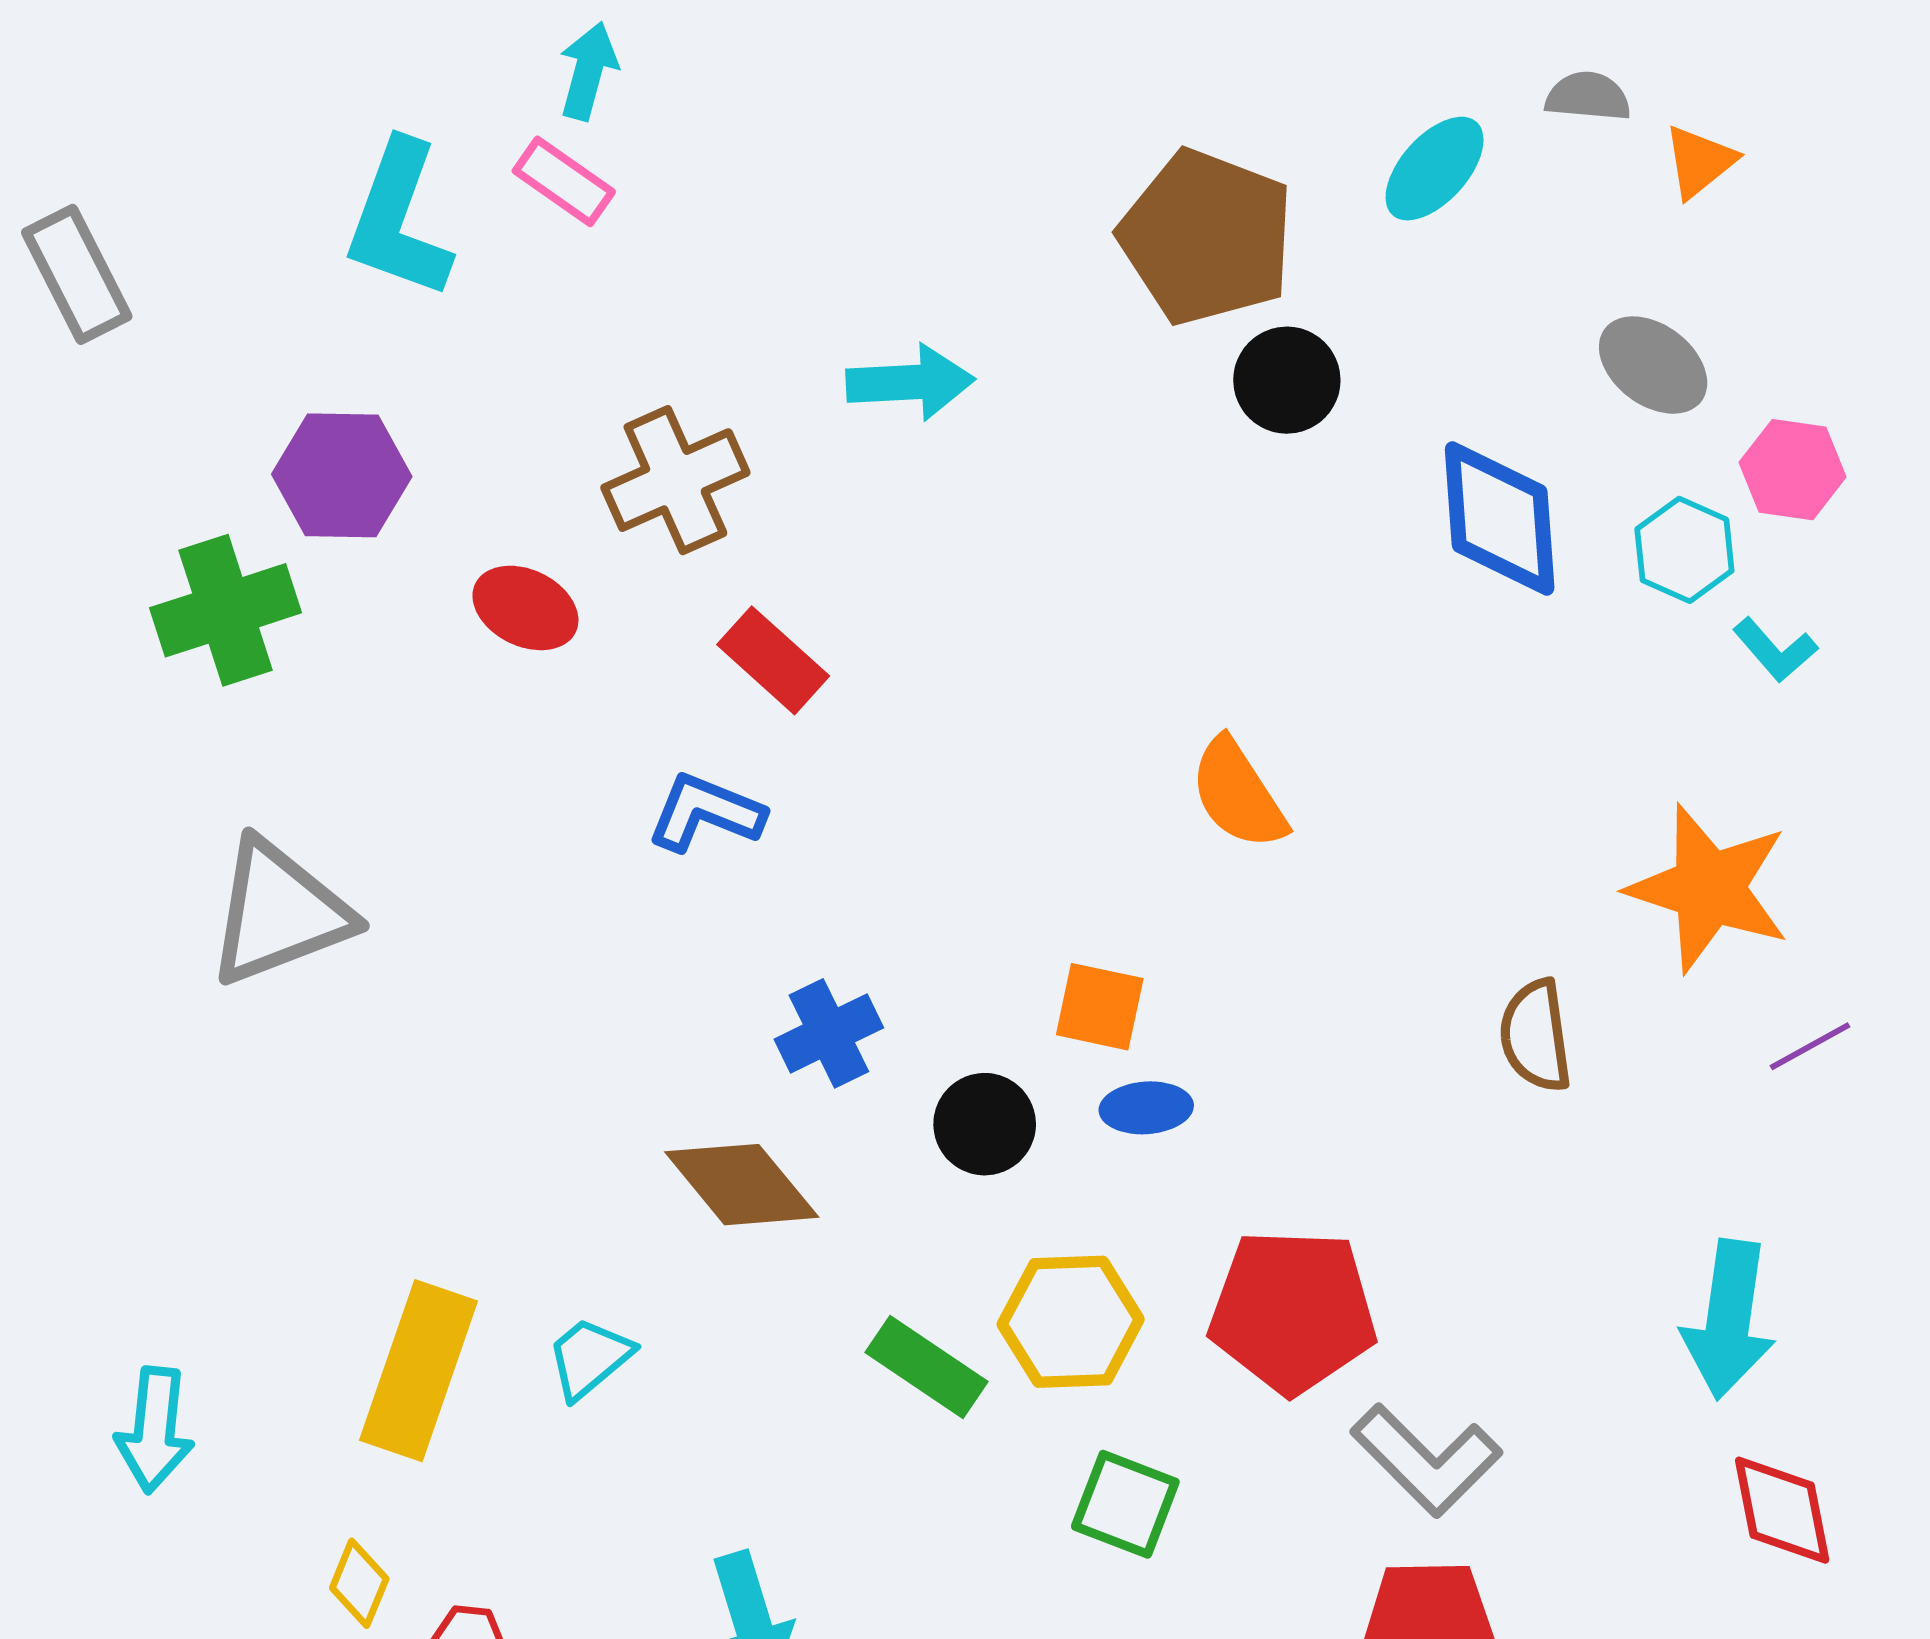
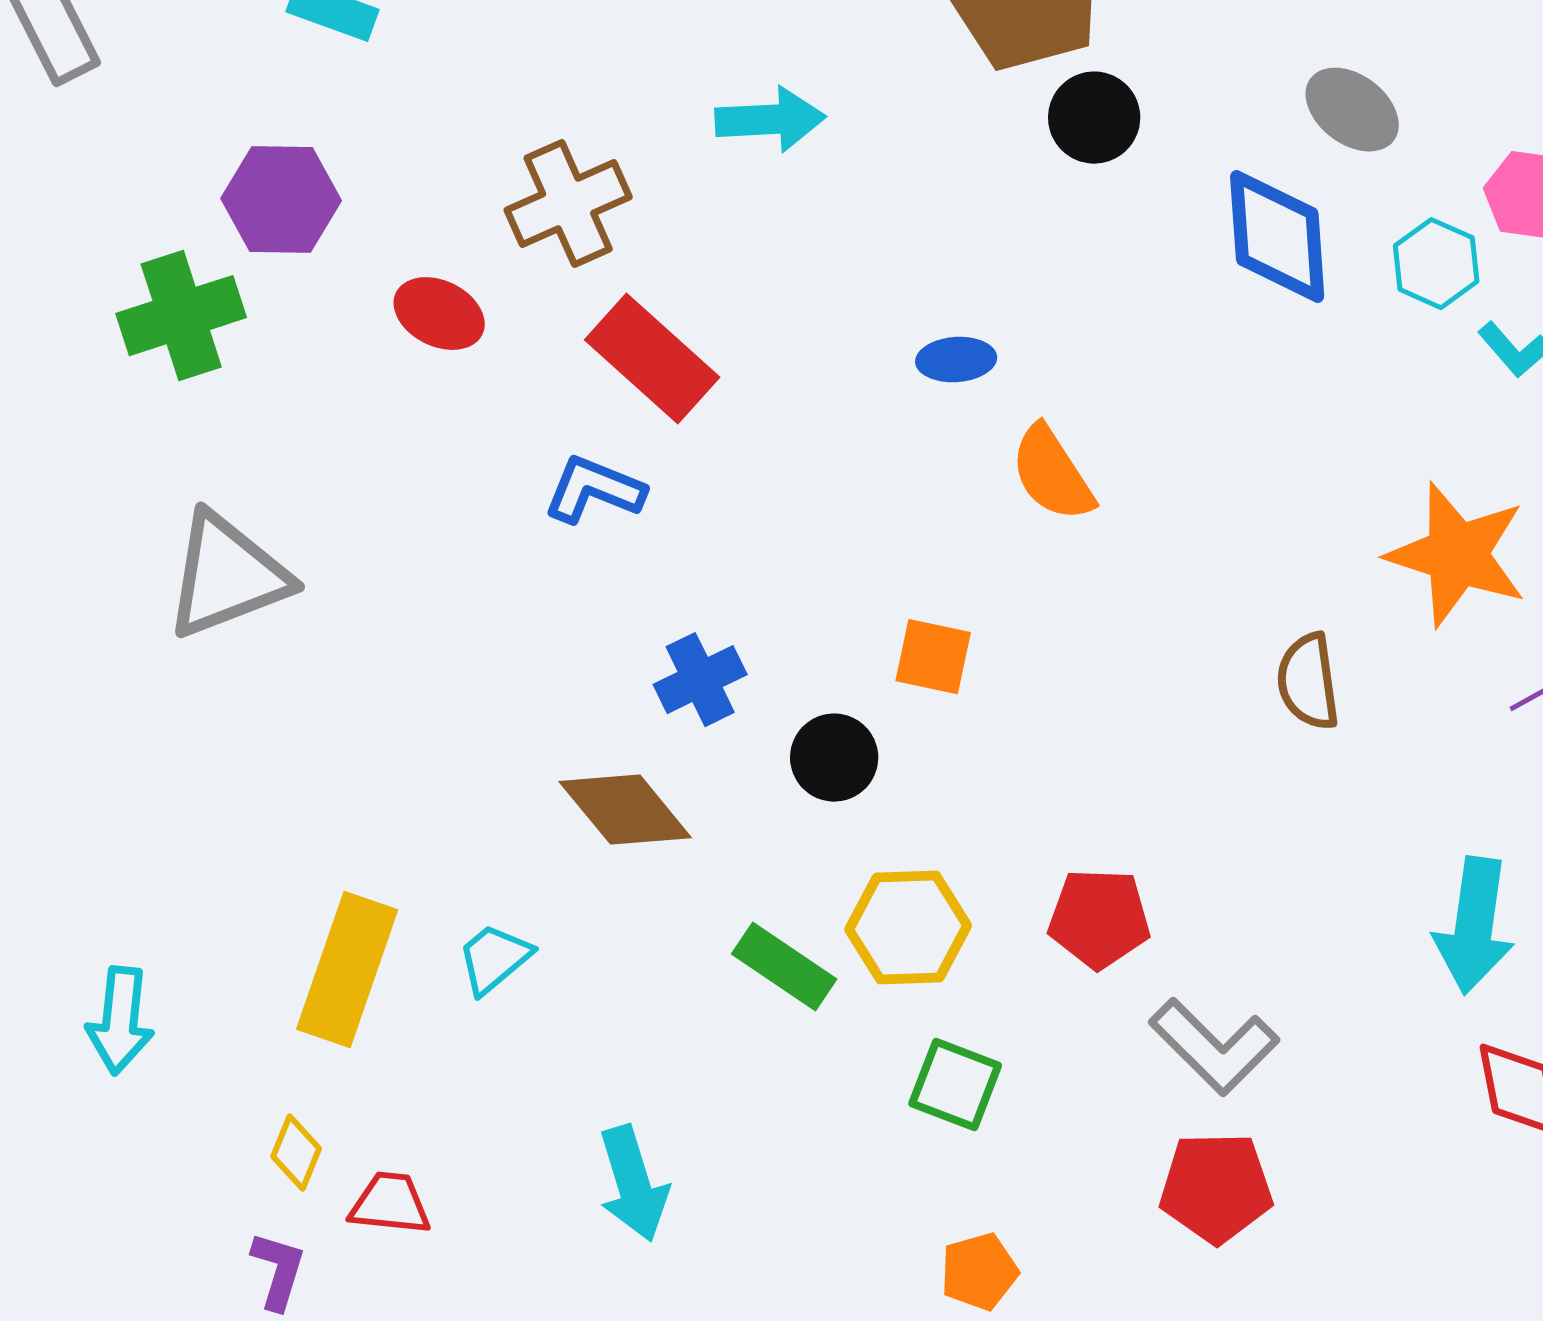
gray ellipse: (1653, 365) -> (1352, 110), moved
red rectangle: (773, 660) -> (652, 359), size x1.4
blue ellipse: (1146, 1108) -> (956, 360), moved
red pentagon: (1293, 1311) -> (1099, 919), size x0.7

